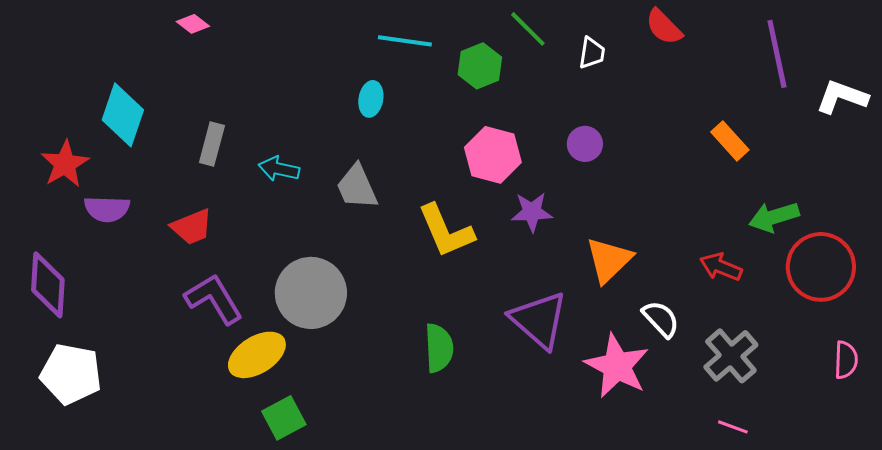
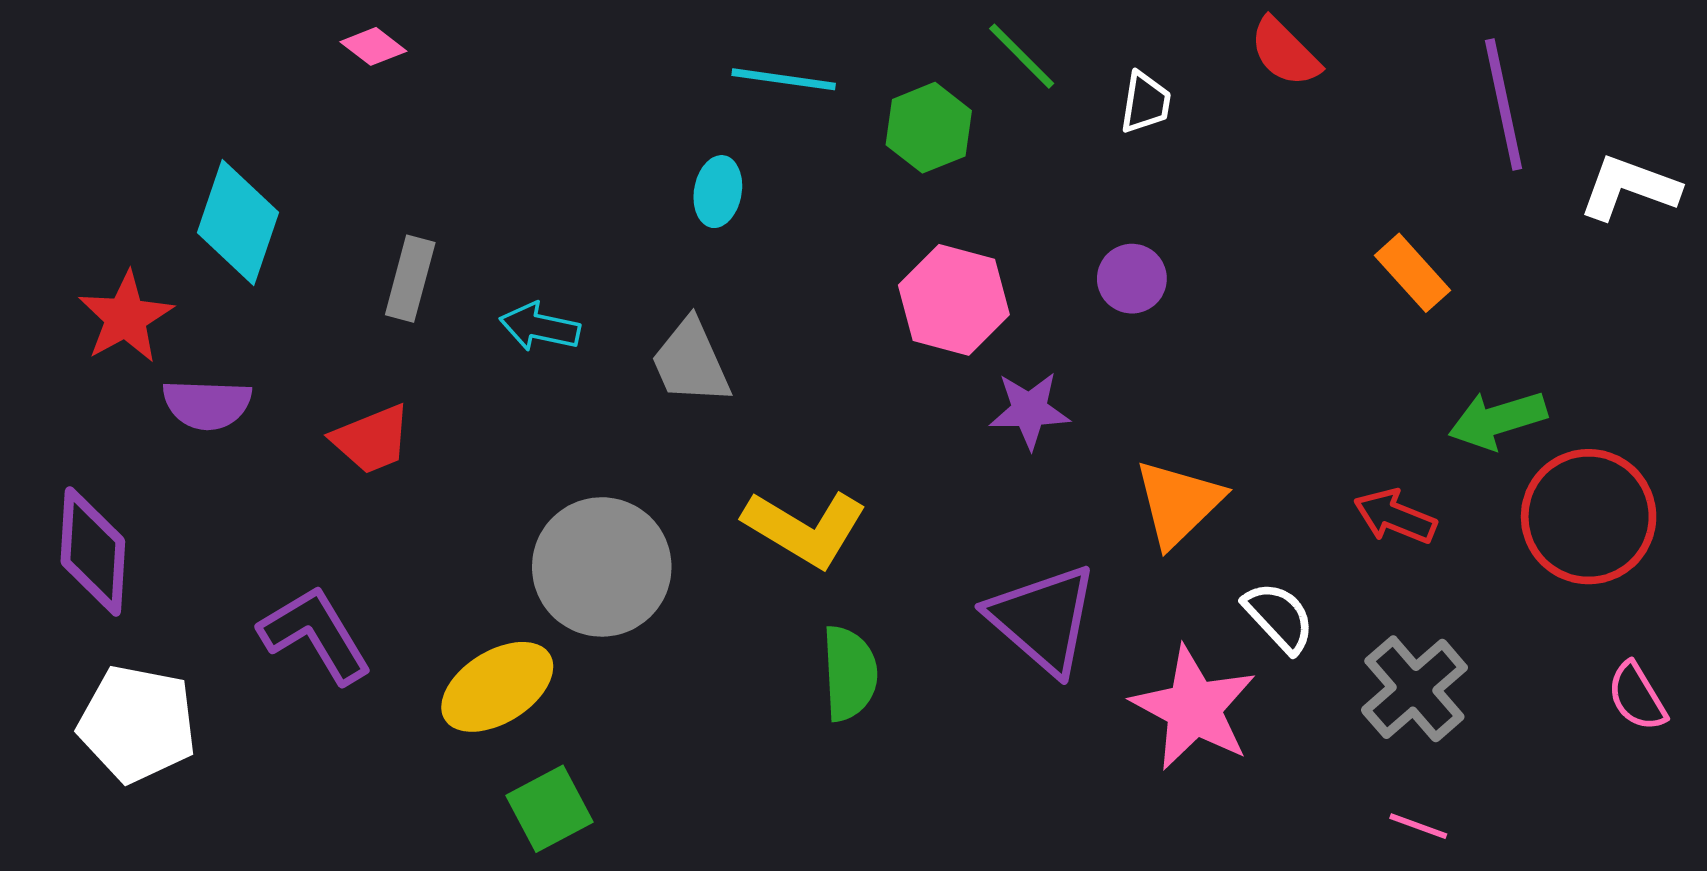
yellow L-shape: (446, 231) -> (805, 528), moved, turned -36
purple L-shape: (214, 299) -> (315, 635), moved
pink semicircle: (846, 360) -> (1637, 697), turned 147

